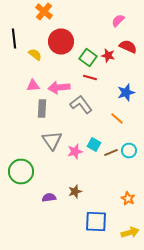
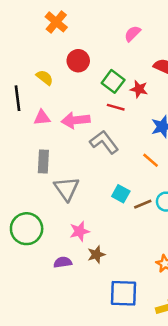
pink semicircle: (118, 20) -> (132, 34), moved
black line: (14, 38) -> (17, 98), moved
red circle: (61, 42) -> (78, 61), size x0.7
red star: (108, 56) -> (139, 89), moved
gray rectangle: (42, 108) -> (43, 162), moved
pink star: (75, 152) -> (80, 231), moved

